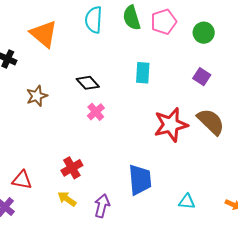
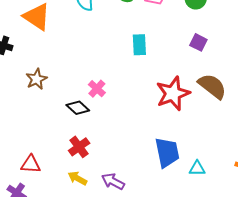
black diamond: (88, 83) -> (78, 108), moved
blue trapezoid: (140, 180) -> (167, 152), moved
purple arrow: (102, 206) -> (113, 181), turned -70

